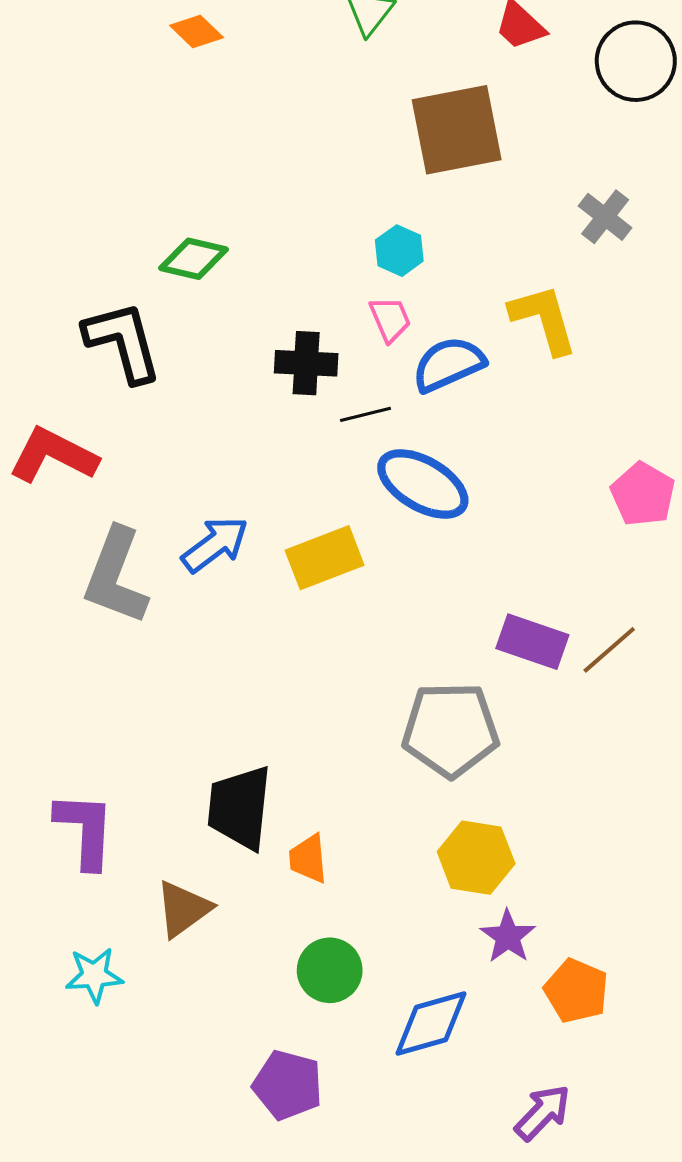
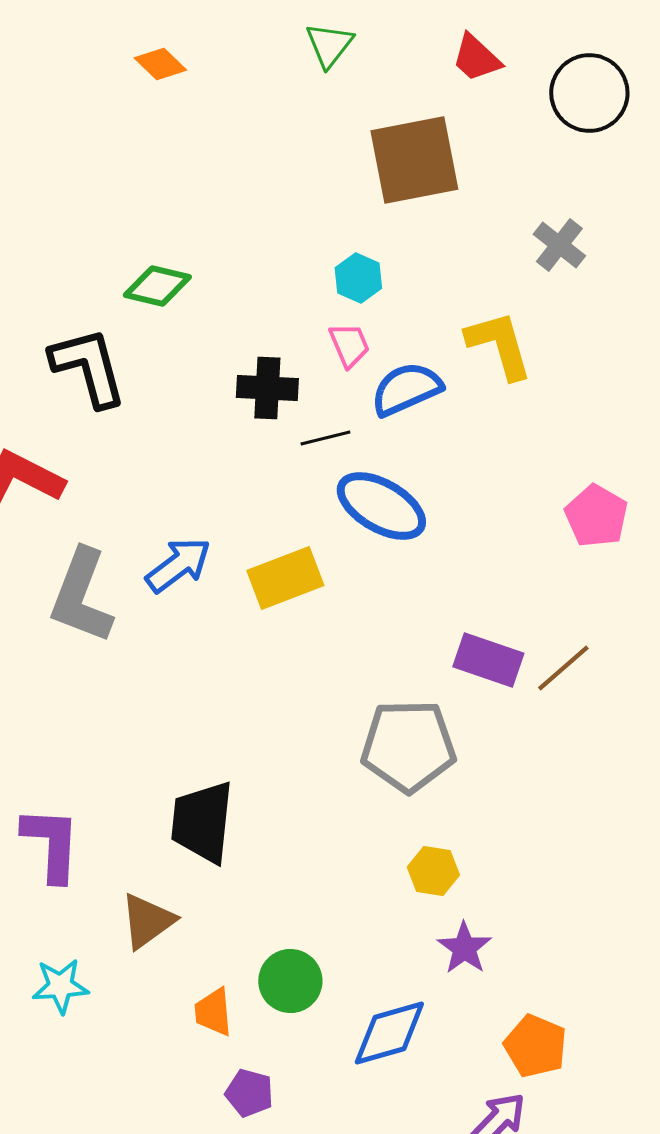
yellow hexagon: (476, 858) -> (433, 871), size x0.7
orange trapezoid: (308, 859) -> (213, 1012), moved
orange pentagon: (576, 991) -> (535, 1046), moved
purple pentagon: (288, 1085) -> (249, 1093), size x0.7

